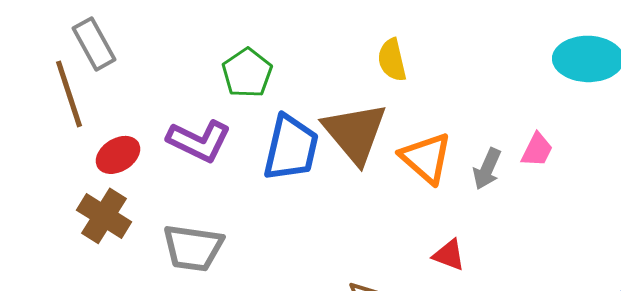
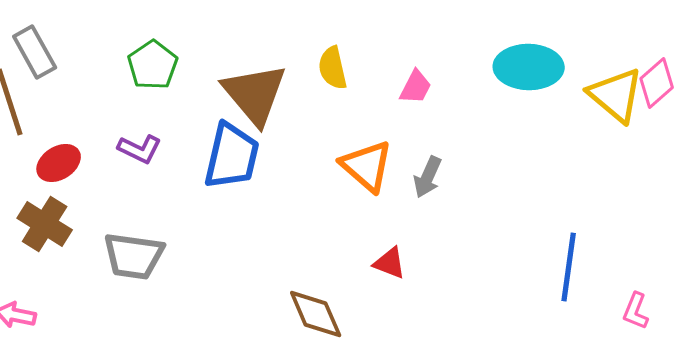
green pentagon: (247, 73) -> (153, 65), moved
brown triangle: (355, 133) -> (255, 94), moved
purple L-shape: (199, 141) -> (140, 149), size x0.7
pink trapezoid: (537, 150) -> (416, 87), moved

